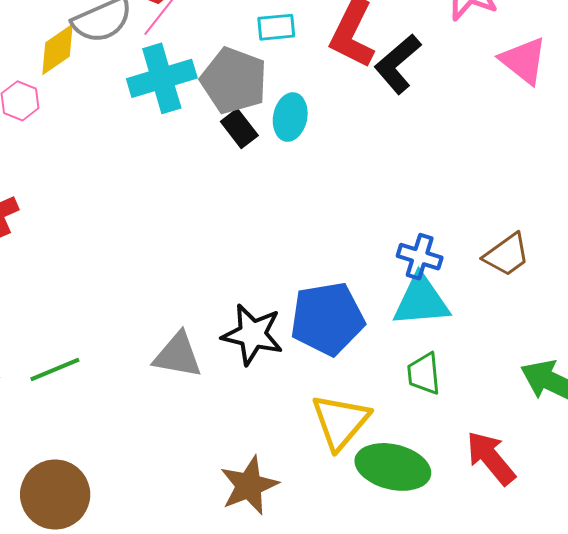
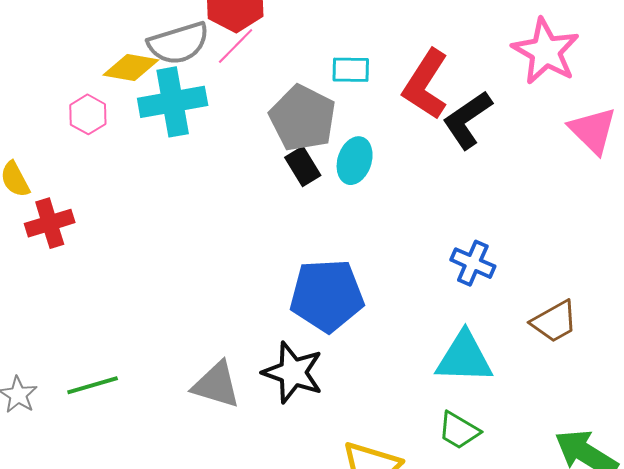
yellow diamond: (57, 49) -> (131, 68), turned 38
cyan cross: (162, 78) -> (173, 102), moved
blue cross: (420, 257) -> (473, 263), moved
blue pentagon: (327, 319) -> (327, 295), moved
green trapezoid: (424, 374) -> (459, 431), turned -60

